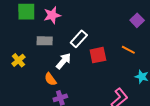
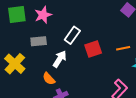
orange line: (128, 50) -> (123, 48), moved, turned -32
yellow cross: (18, 60) -> (15, 64), size x1.5

